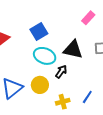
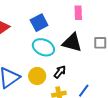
pink rectangle: (88, 18) -> (78, 13), moved, turned -48
black arrow: (61, 72) -> (60, 72), moved

